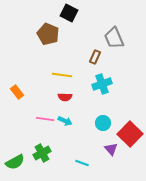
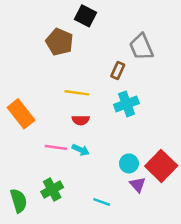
orange rectangle: (17, 92) -> (21, 114), size x1.6
cyan circle: (103, 123) -> (129, 163), moved
green semicircle: (15, 162) -> (19, 201), turned -78

